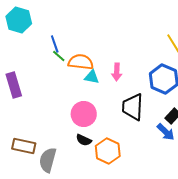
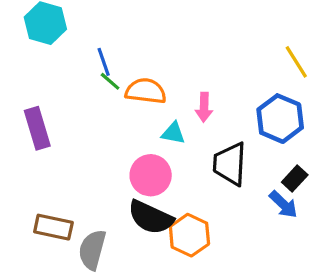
cyan triangle: (92, 77) -> (173, 133), moved
black semicircle: (84, 140) -> (151, 217), size x1.8

